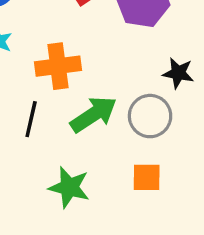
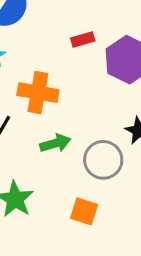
green arrow: (94, 114) -> (55, 143), size x0.7

